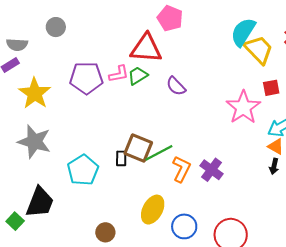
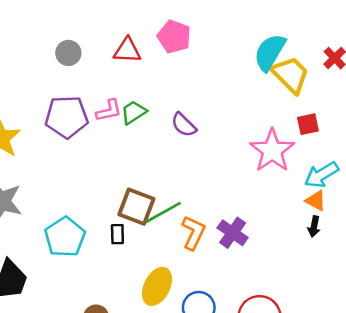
gray circle: (56, 27) -> (68, 53), moved
red triangle: (146, 48) -> (127, 50), moved, size x0.7
black rectangle: (121, 158) -> (117, 234), moved

